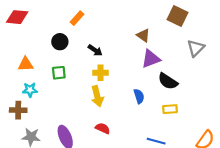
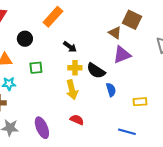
brown square: (177, 16) -> (132, 20), moved
orange rectangle: (77, 18) -> (53, 17), size x1.5
black circle: (60, 42) -> (25, 39), moved
black semicircle: (168, 81) -> (96, 71), moved

